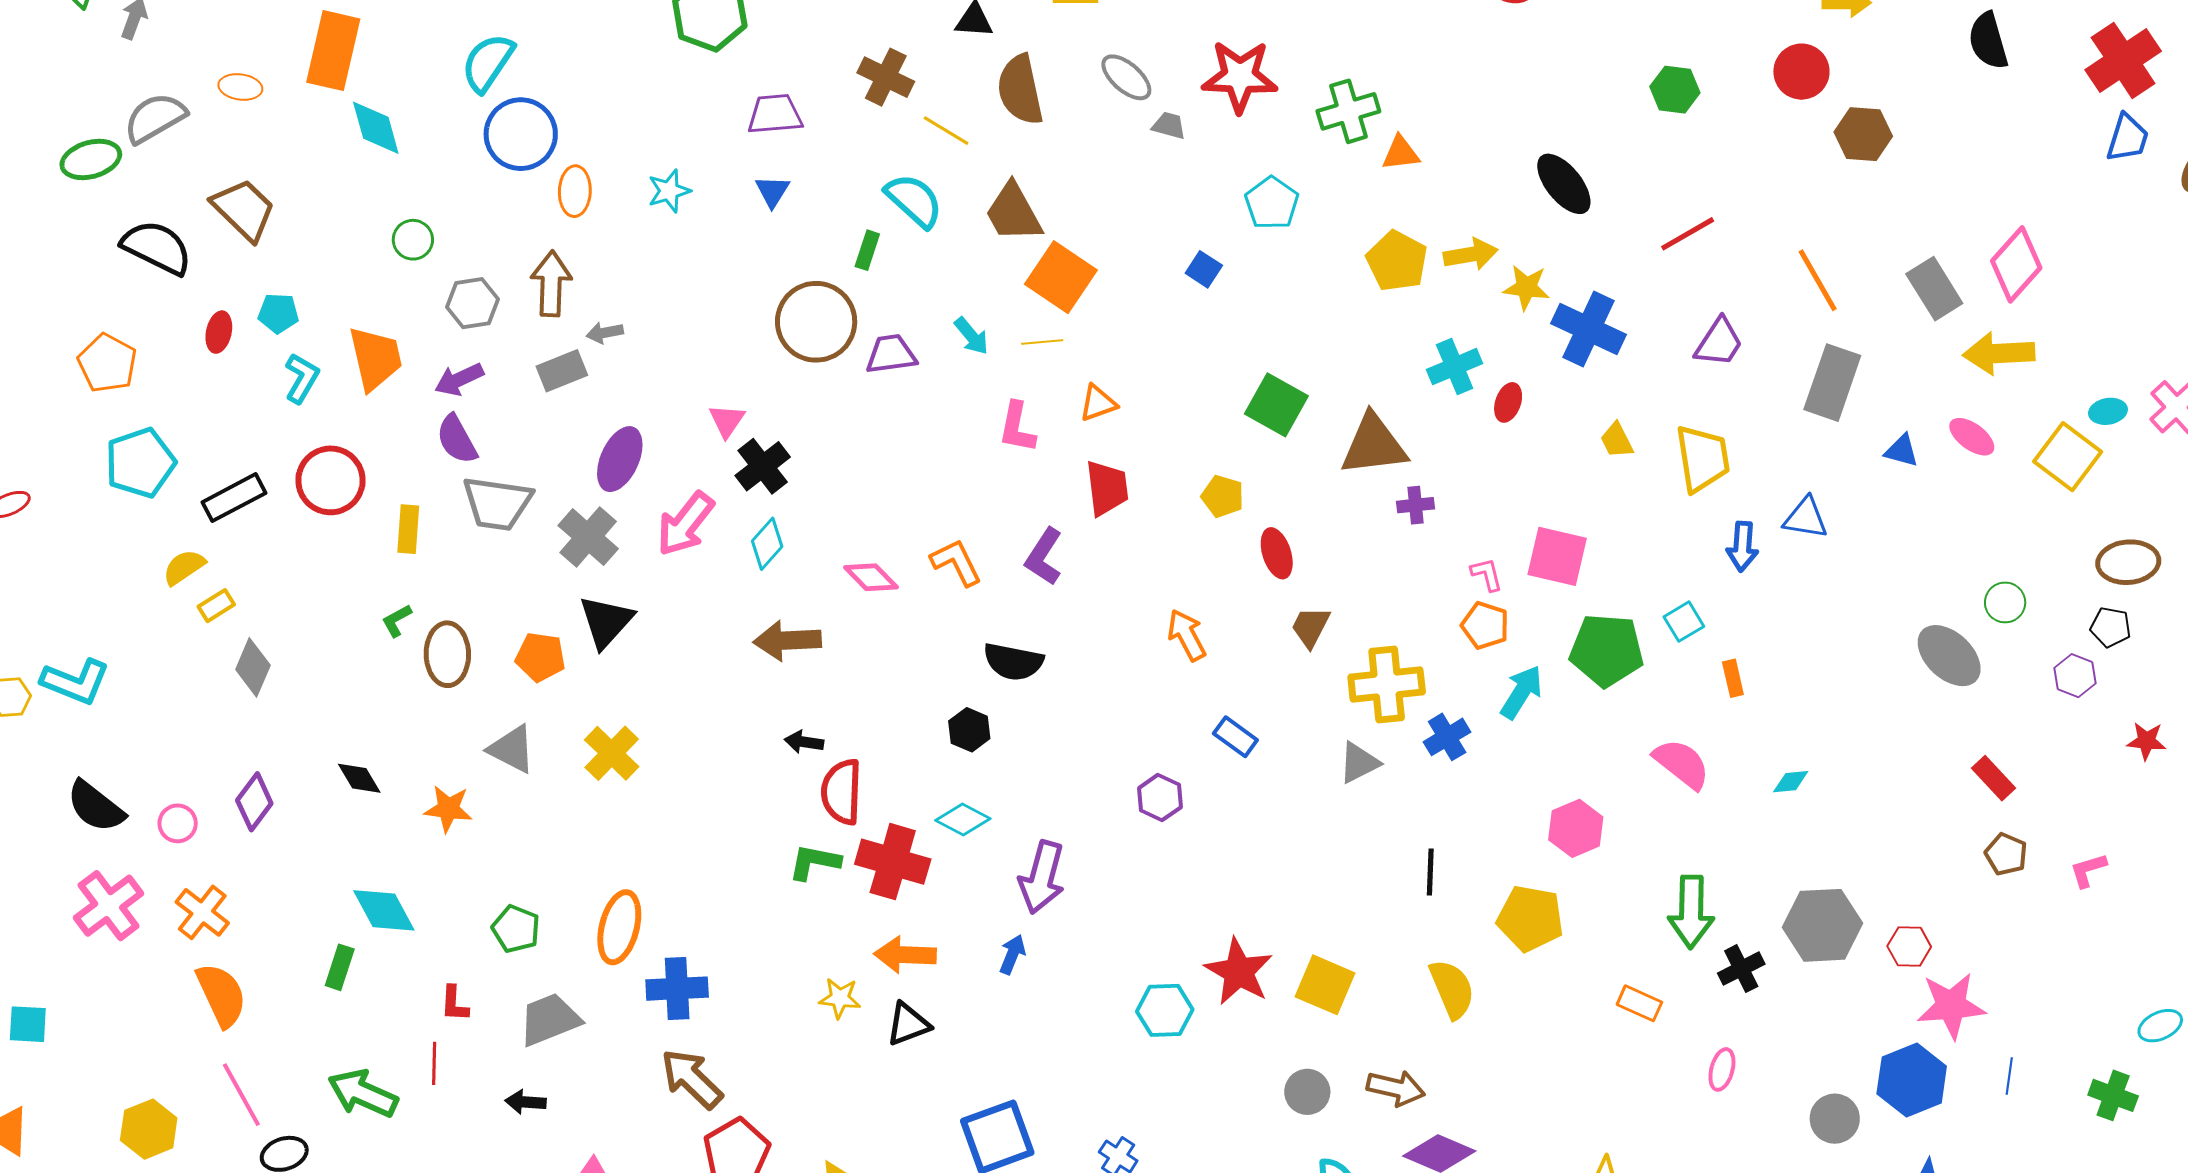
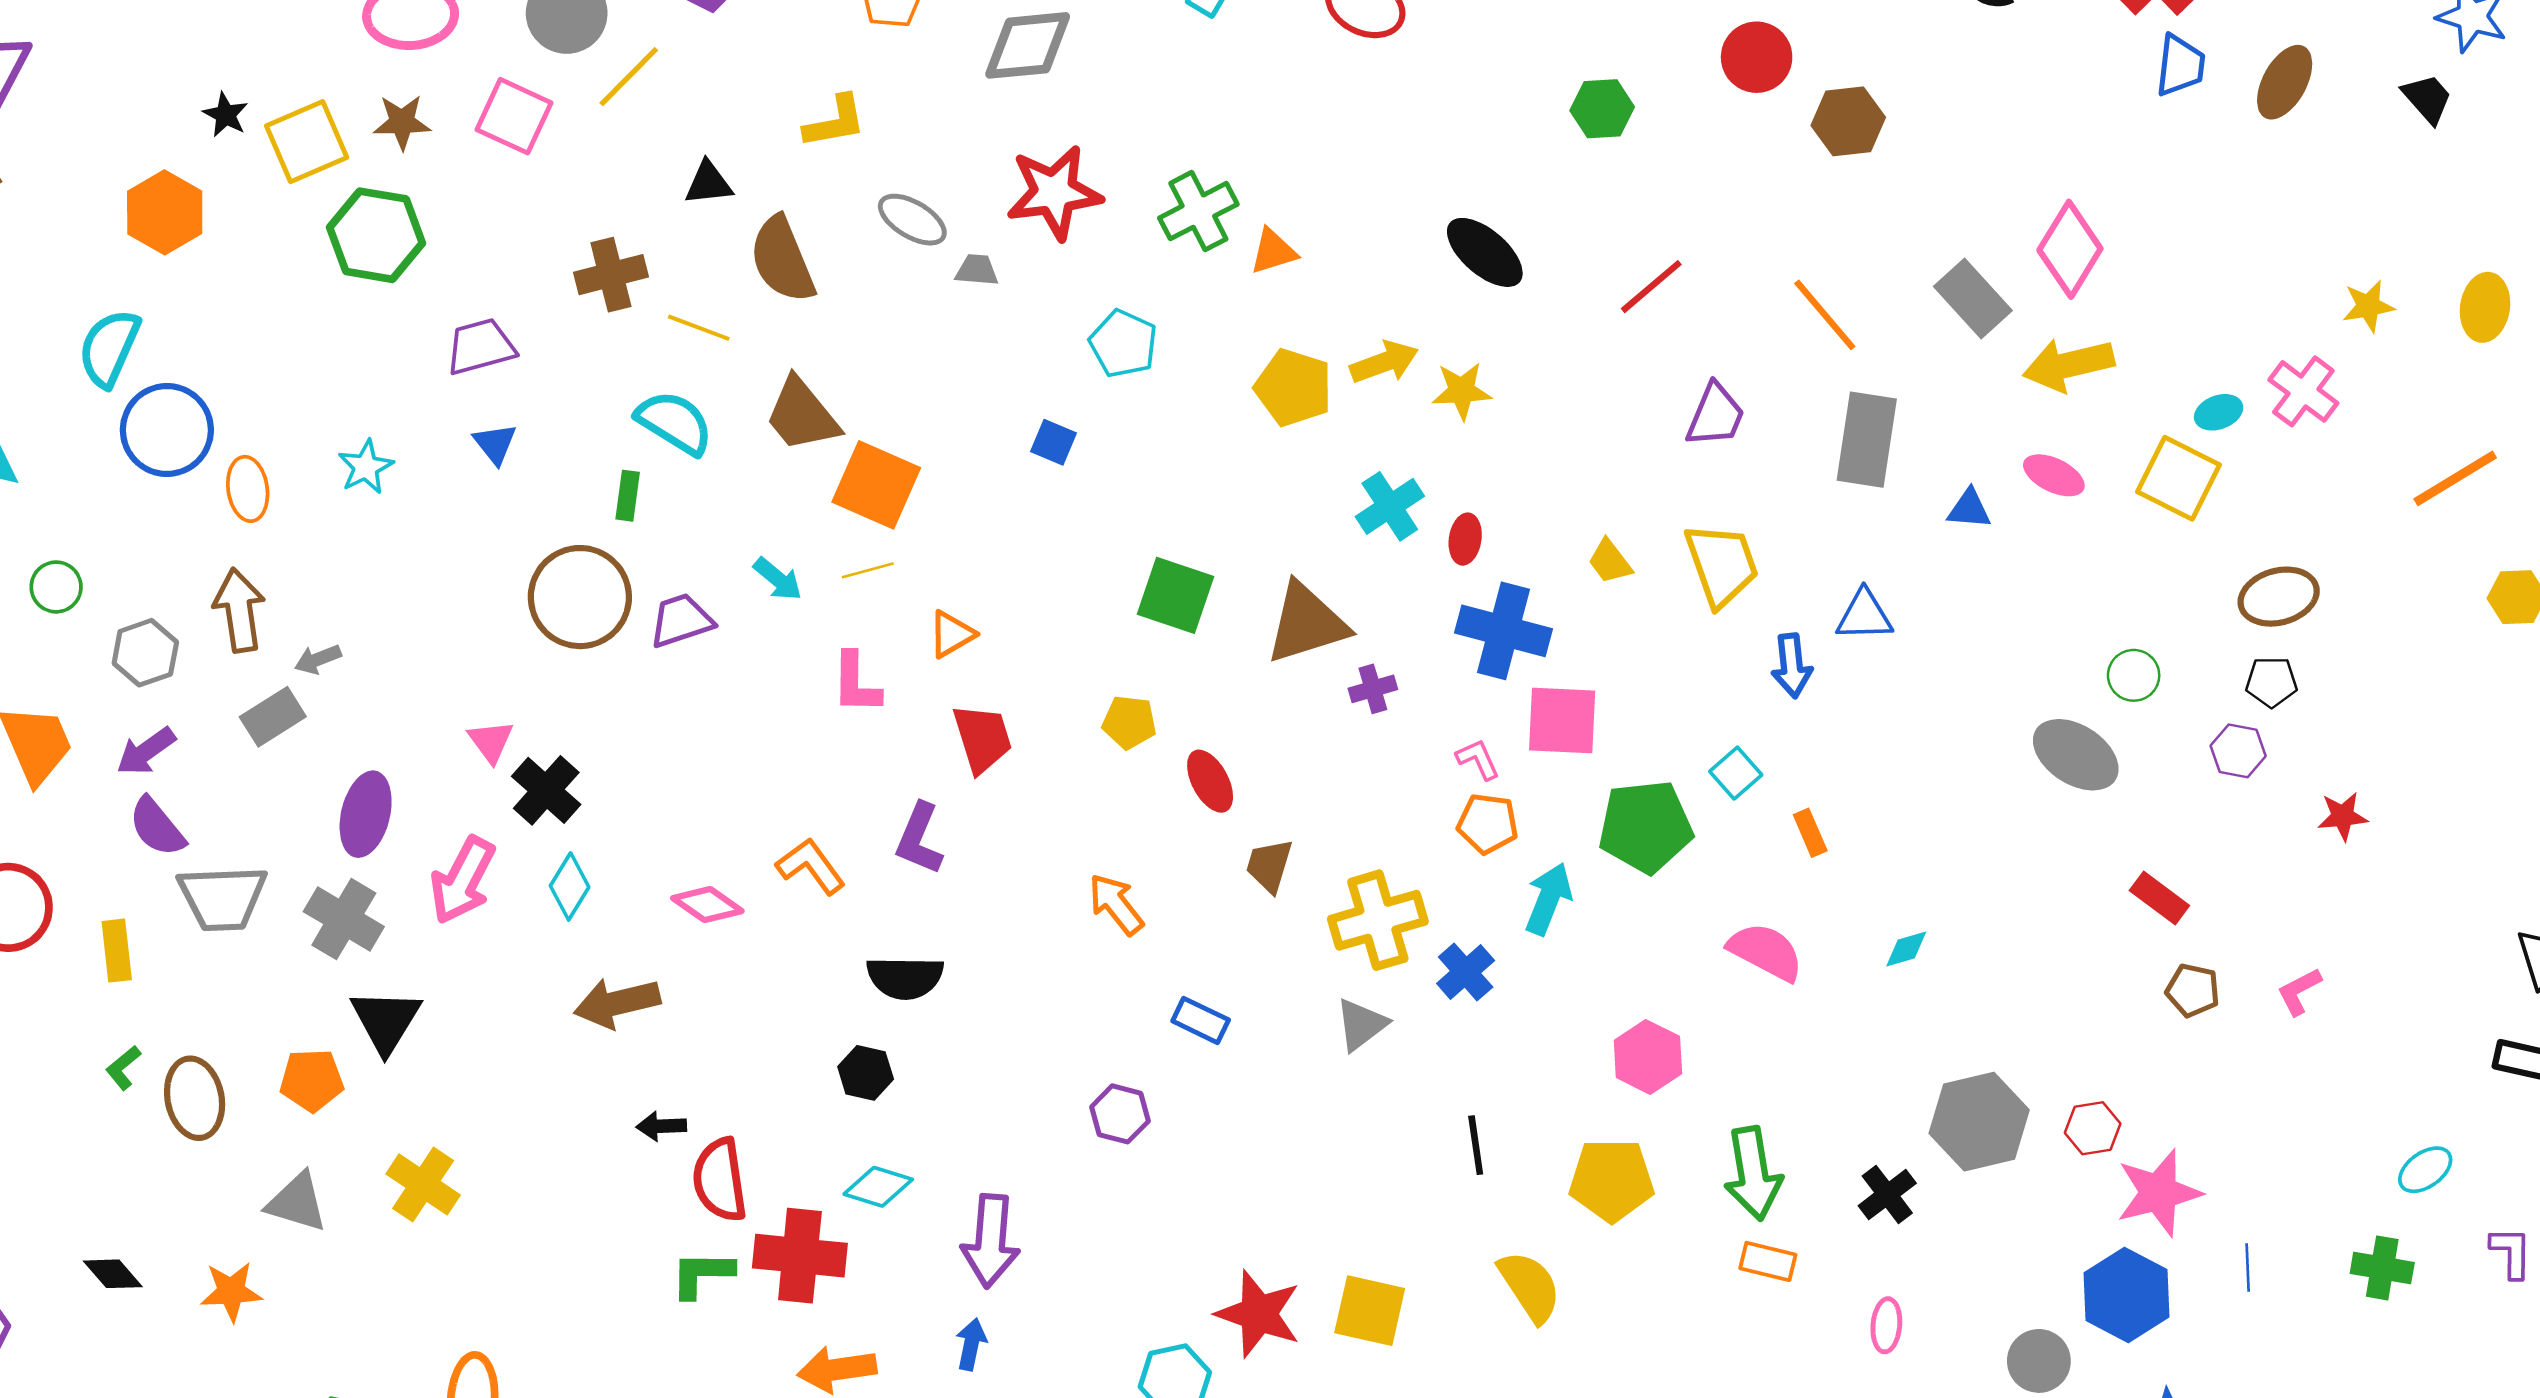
brown cross: (886, 77) -> (611, 275), turned -30
blue cross: (1589, 329) -> (1503, 631), moved
green arrow: (1691, 912) -> (1753, 1173), moved

